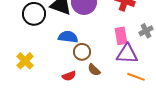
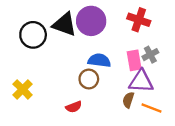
gray cross: (146, 31) -> (150, 55), moved
blue semicircle: (68, 37) -> (99, 60), moved
brown semicircle: (94, 70) -> (128, 100), moved, turned 64

